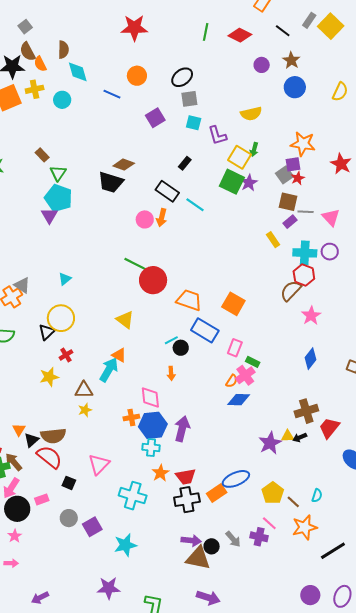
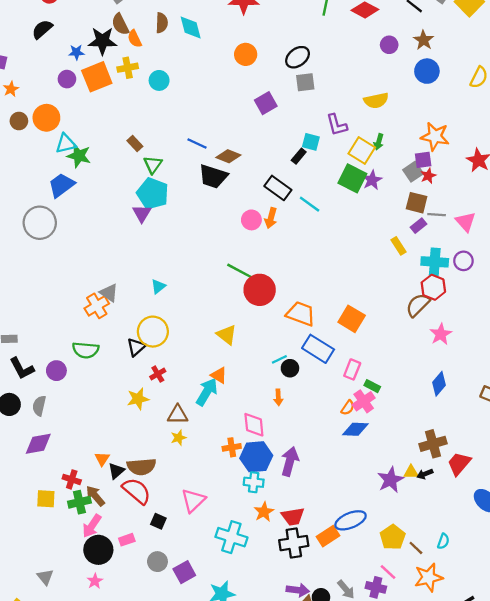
cyan diamond: (78, 72) -> (191, 28), moved
blue line: (112, 94) -> (197, 144), moved
cyan square: (194, 123) -> (311, 142), moved

